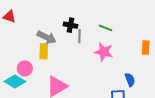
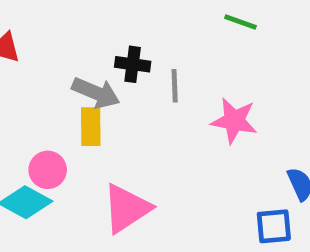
black cross: (70, 25) -> (133, 64), moved
green line: (106, 28) -> (240, 22), moved

